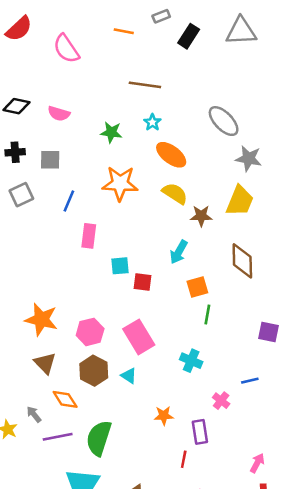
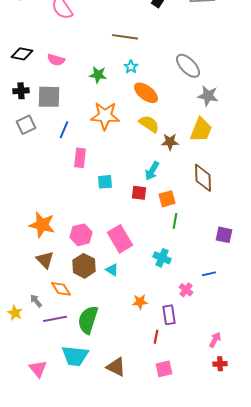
gray square: (50, 160) -> (49, 97), size x1.4
red square: (142, 282) -> (139, 193), moved

